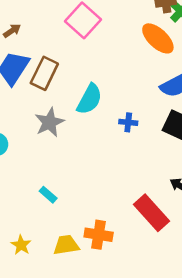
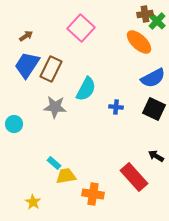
gray star: (49, 122) -> (55, 107), turned 30
yellow trapezoid: (66, 245) -> (66, 176), moved

